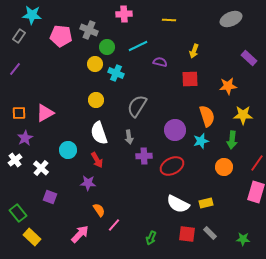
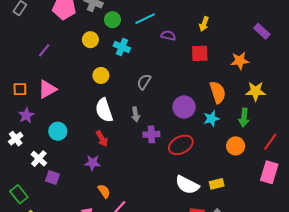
yellow circle: (95, 64) -> (90, 40), moved
purple line: (15, 69) -> (44, 50), moved
gray semicircle: (137, 106) -> (144, 82), size x0.7
cyan circle: (68, 150) -> (58, 131), moved
white cross: (41, 168) -> (39, 159), moved

